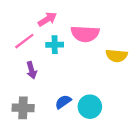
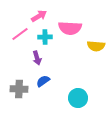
purple arrow: (32, 70) -> (37, 58), moved
blue semicircle: (63, 102) -> (43, 81), moved
cyan circle: (90, 107) -> (78, 98), moved

